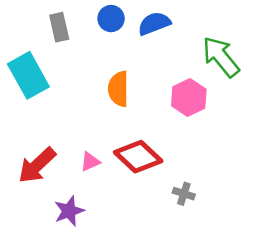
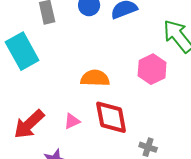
orange semicircle: (118, 89) -> (95, 78), moved, turned 92
red diamond: (138, 157) -> (111, 117), turned 36

